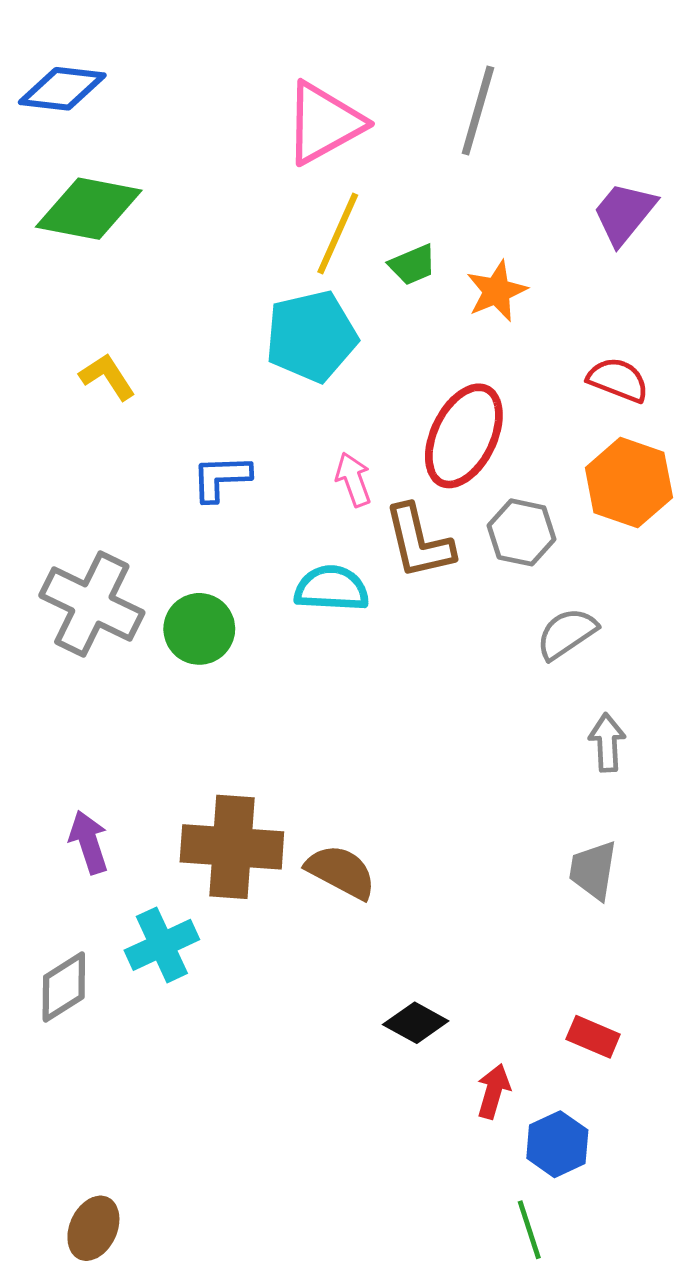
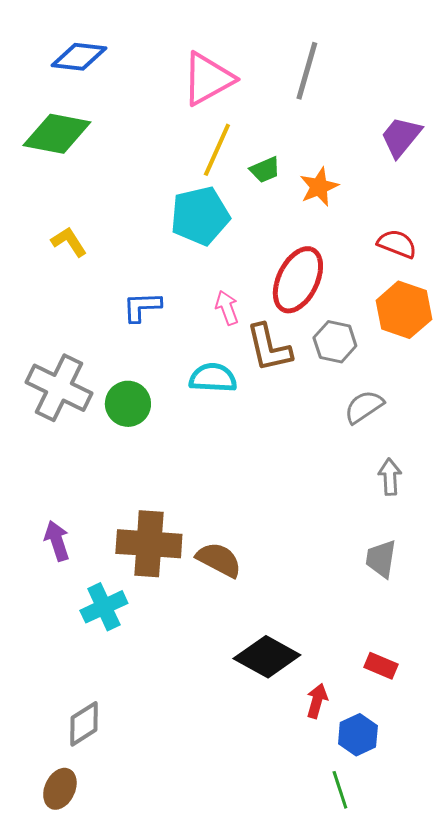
blue diamond: (62, 89) -> (79, 57), moved
gray diamond: (64, 987) -> (84, 724), moved
black diamond: (416, 1023) -> (267, 657), size x1.6

